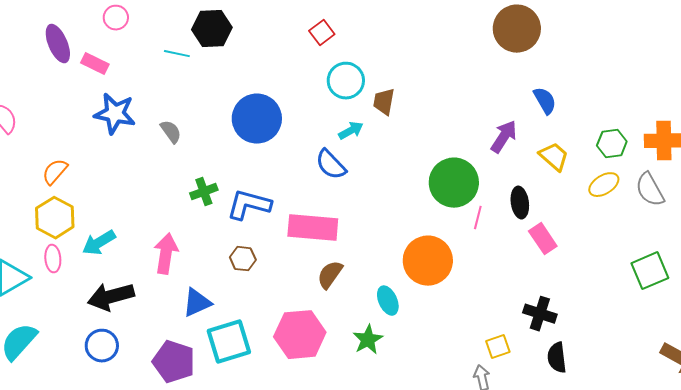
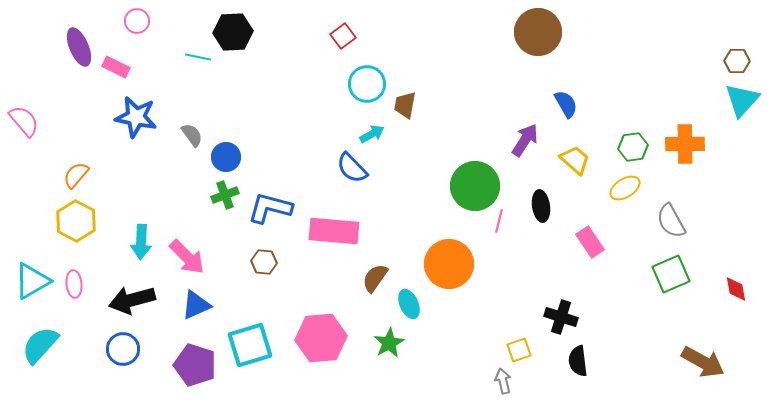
blue circle: (257, 119) -> (226, 157), moved, size x0.6
gray semicircle: (650, 190) -> (671, 221), moved
pink rectangle: (543, 239) -> (590, 242), moved
cyan arrow: (99, 243) -> (141, 242), moved, turned -56
pink arrow: (166, 254) -> (187, 257), turned 126
pink ellipse: (53, 259) -> (74, 284), moved
brown semicircle: (330, 275) -> (375, 278), moved
blue triangle: (197, 303) -> (196, 305), moved

